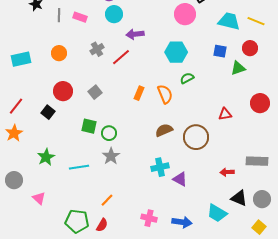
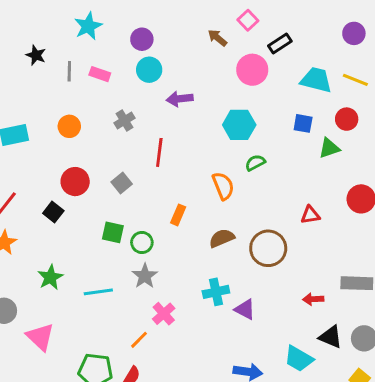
red line: (121, 57) -> (159, 152), moved, turned -42
orange rectangle: (139, 93) -> (178, 215), moved
pink triangle: (39, 198) -> (40, 337), size x1.5
pink cross: (149, 218) -> (164, 314), moved, turned 35

